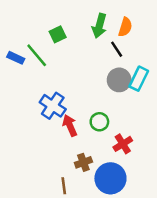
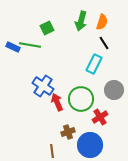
black line: (117, 49) -> (104, 43), moved
green line: (37, 55) -> (30, 45), turned -40
cyan rectangle: (139, 79) -> (94, 64), moved
gray circle: (119, 80) -> (114, 90), moved
green circle: (99, 122) -> (81, 99), size x1.6

